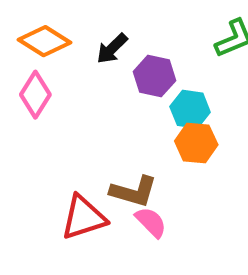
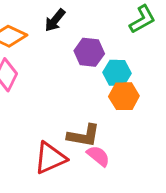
black arrow: (112, 49) -> (55, 20), moved

